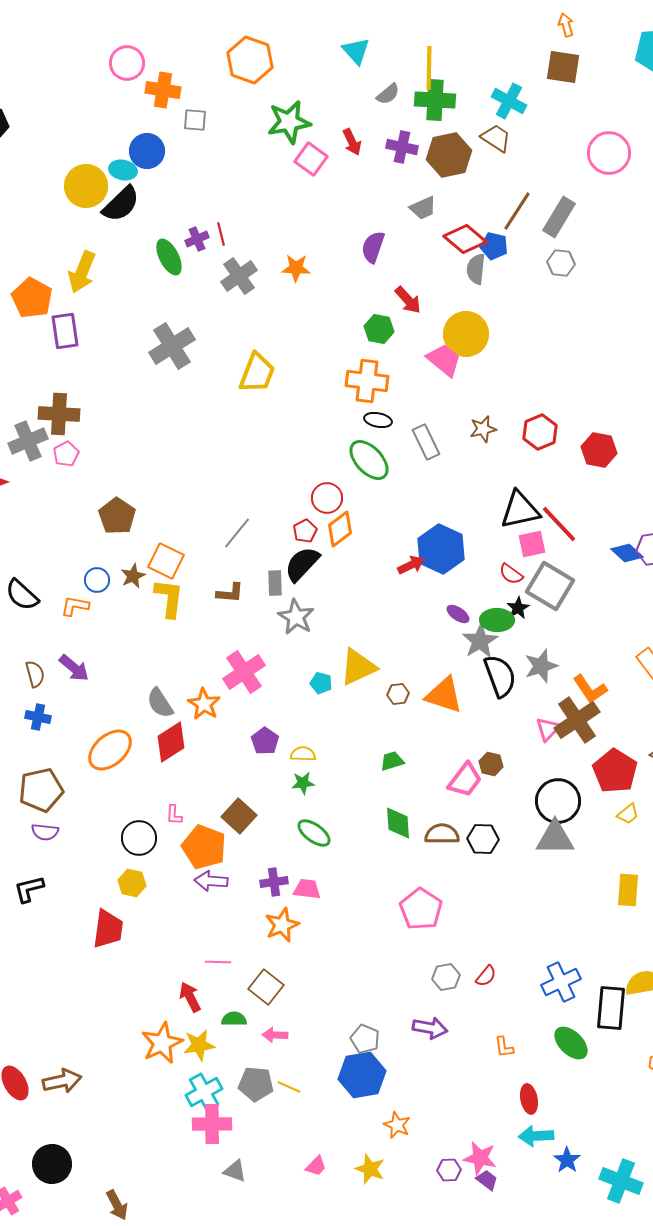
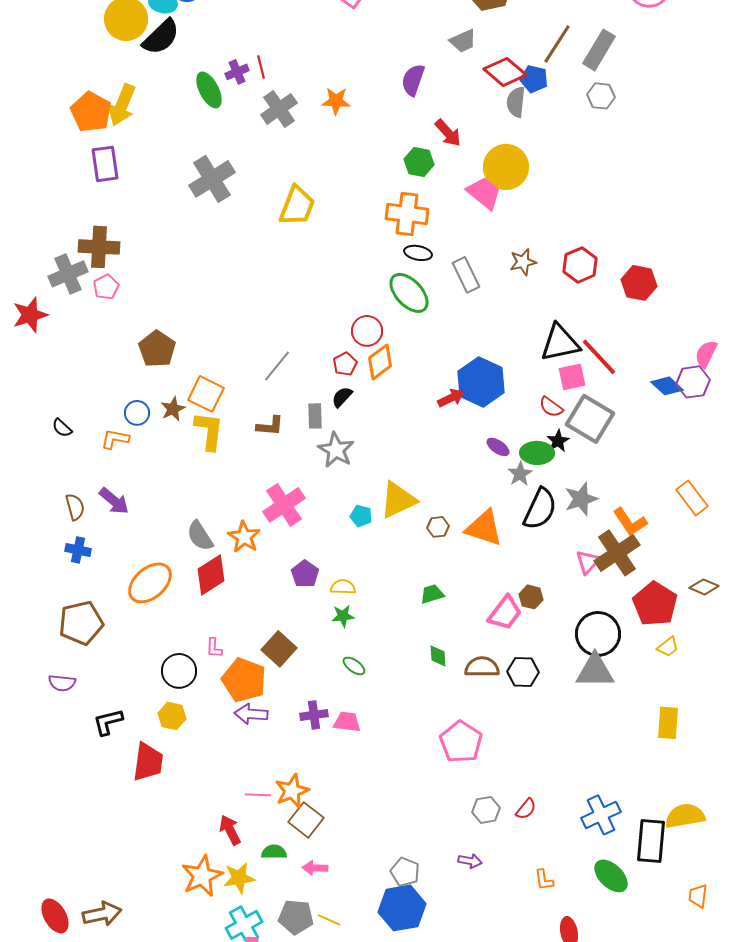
orange pentagon: (32, 298) -> (91, 112), moved
black semicircle: (302, 564) -> (342, 397), size x0.6
black semicircle: (22, 595) -> (62, 428), size x0.6
gray star: (480, 641) -> (520, 474), size x0.7
black semicircle: (500, 676) -> (540, 509), turned 45
green diamond: (398, 823) -> (438, 656), size x0.7
purple semicircle: (45, 832) -> (62, 683), moved
green ellipse: (314, 833) -> (354, 666), size x0.7
black L-shape: (29, 889) -> (108, 722), moved
orange star: (282, 925) -> (292, 791), moved
purple arrow: (430, 1028) -> (470, 861), size x0.7

